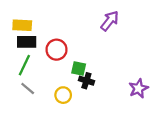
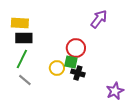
red circle: (57, 50) -> (76, 48), moved
purple star: (139, 88) -> (115, 91), moved
yellow circle: (63, 95) -> (57, 68), moved

